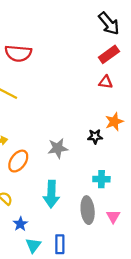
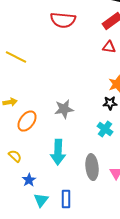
red semicircle: (18, 53) -> (63, 20), moved
black star: (95, 136) -> (110, 103), moved
cyan cross: (101, 179) -> (105, 129), moved, turned 35

